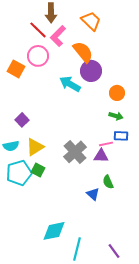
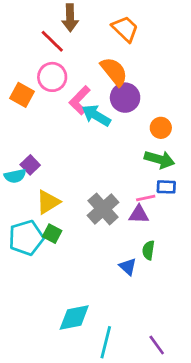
pink L-shape: (58, 36) -> (80, 100), moved
green arrow: (116, 116) -> (159, 159), size x1.5
cyan semicircle: (11, 146) -> (15, 176), moved
green semicircle: (108, 182) -> (148, 250), turned 32

